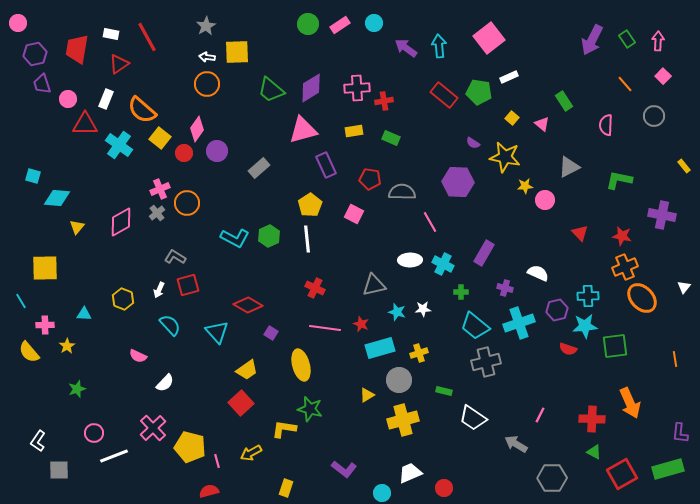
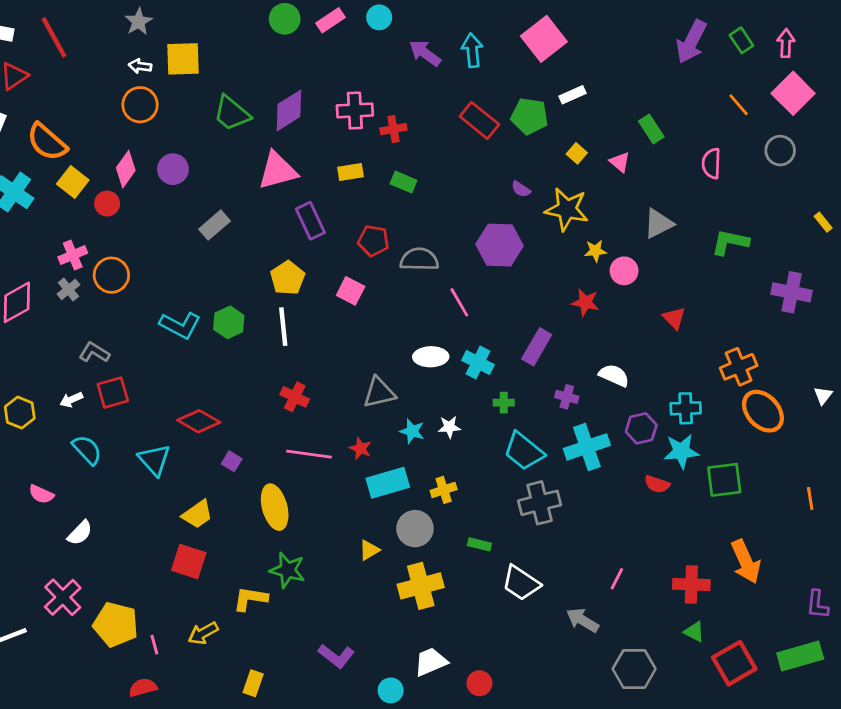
pink square: (663, 76) -> (793, 93), size x1.8
purple circle: (217, 151) -> (173, 169), moved
red star: (622, 236) -> (585, 302), moved
white arrow: (159, 290) -> (71, 400), turned 42
red square: (241, 403) -> (189, 562), turned -30

